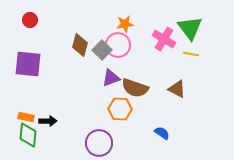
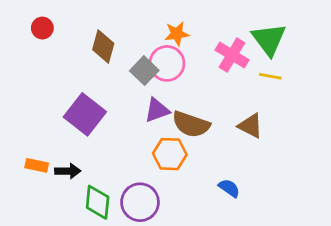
brown diamond: (80, 45) -> (103, 46), moved
purple square: (28, 64) -> (85, 114), moved, turned 32
green diamond: (28, 135) -> (98, 202), moved

